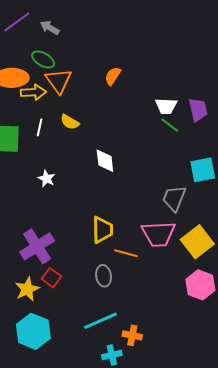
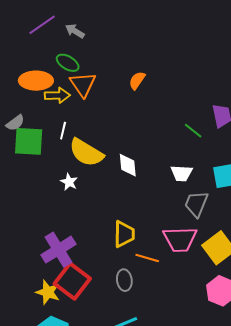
white trapezoid: (166, 106) -> (181, 173), moved
yellow semicircle: (70, 122) -> (86, 153), moved, size x1.8
red square: (51, 278) -> (72, 281), size x1.8
yellow star: (27, 289) -> (48, 292), turned -30

